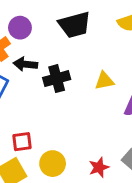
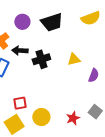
purple circle: (20, 28) -> (22, 22), moved

